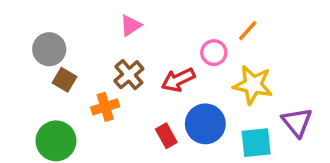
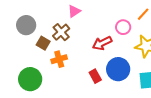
brown cross: (129, 75) -> (61, 32), moved
brown square: (64, 80) -> (43, 43), moved

